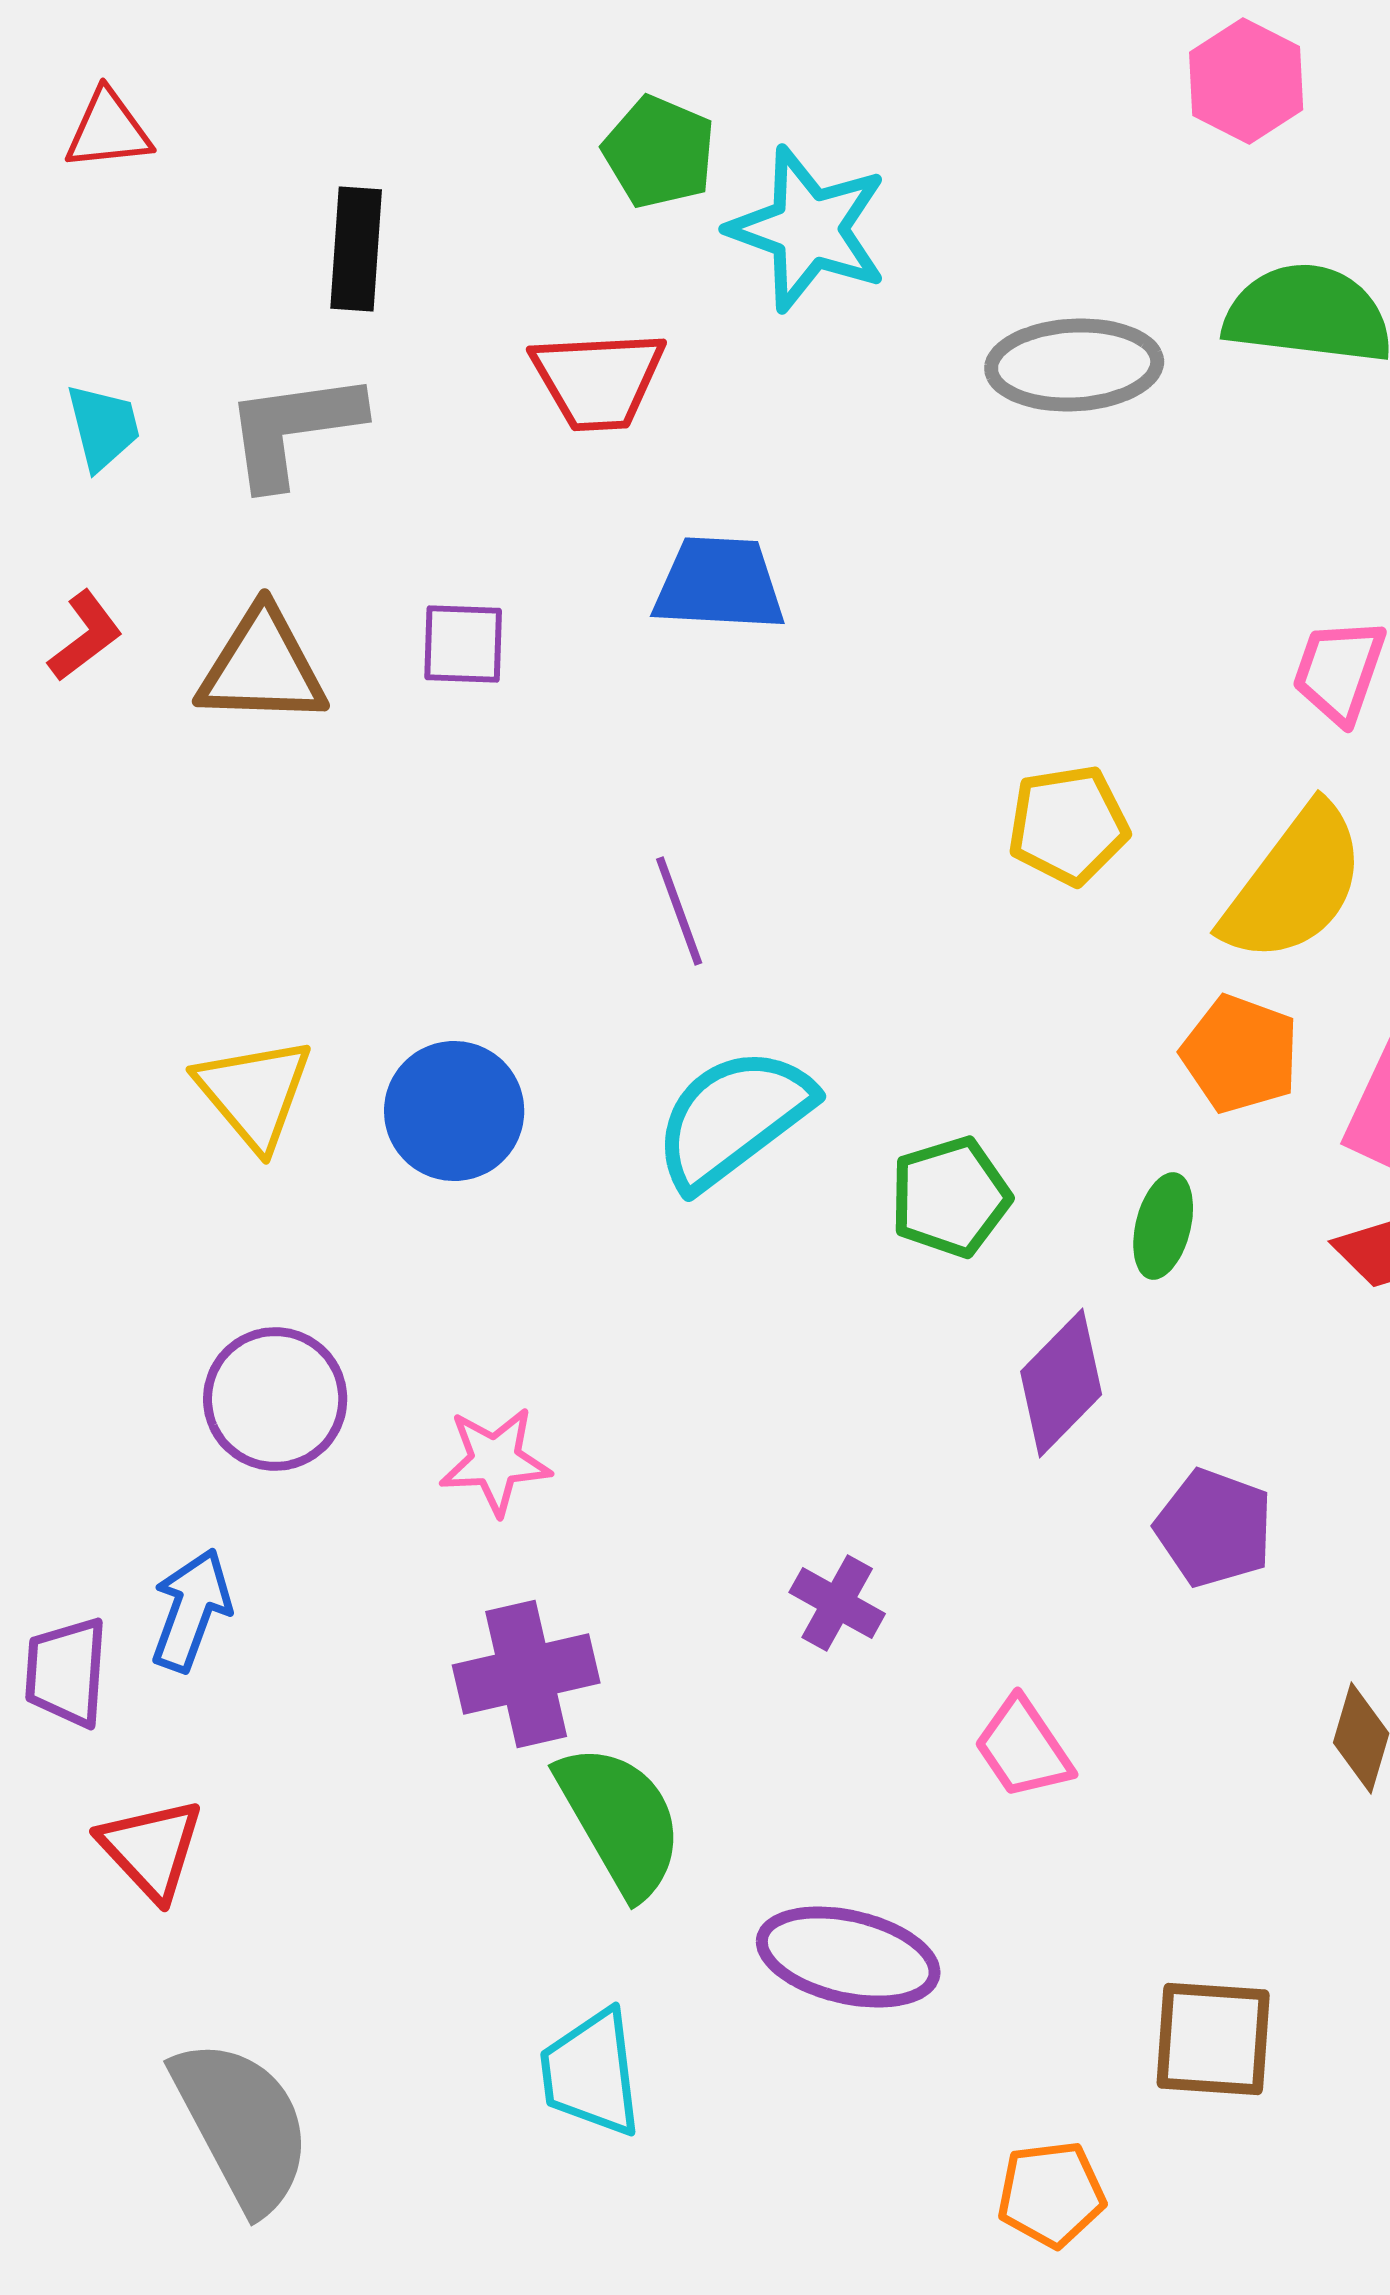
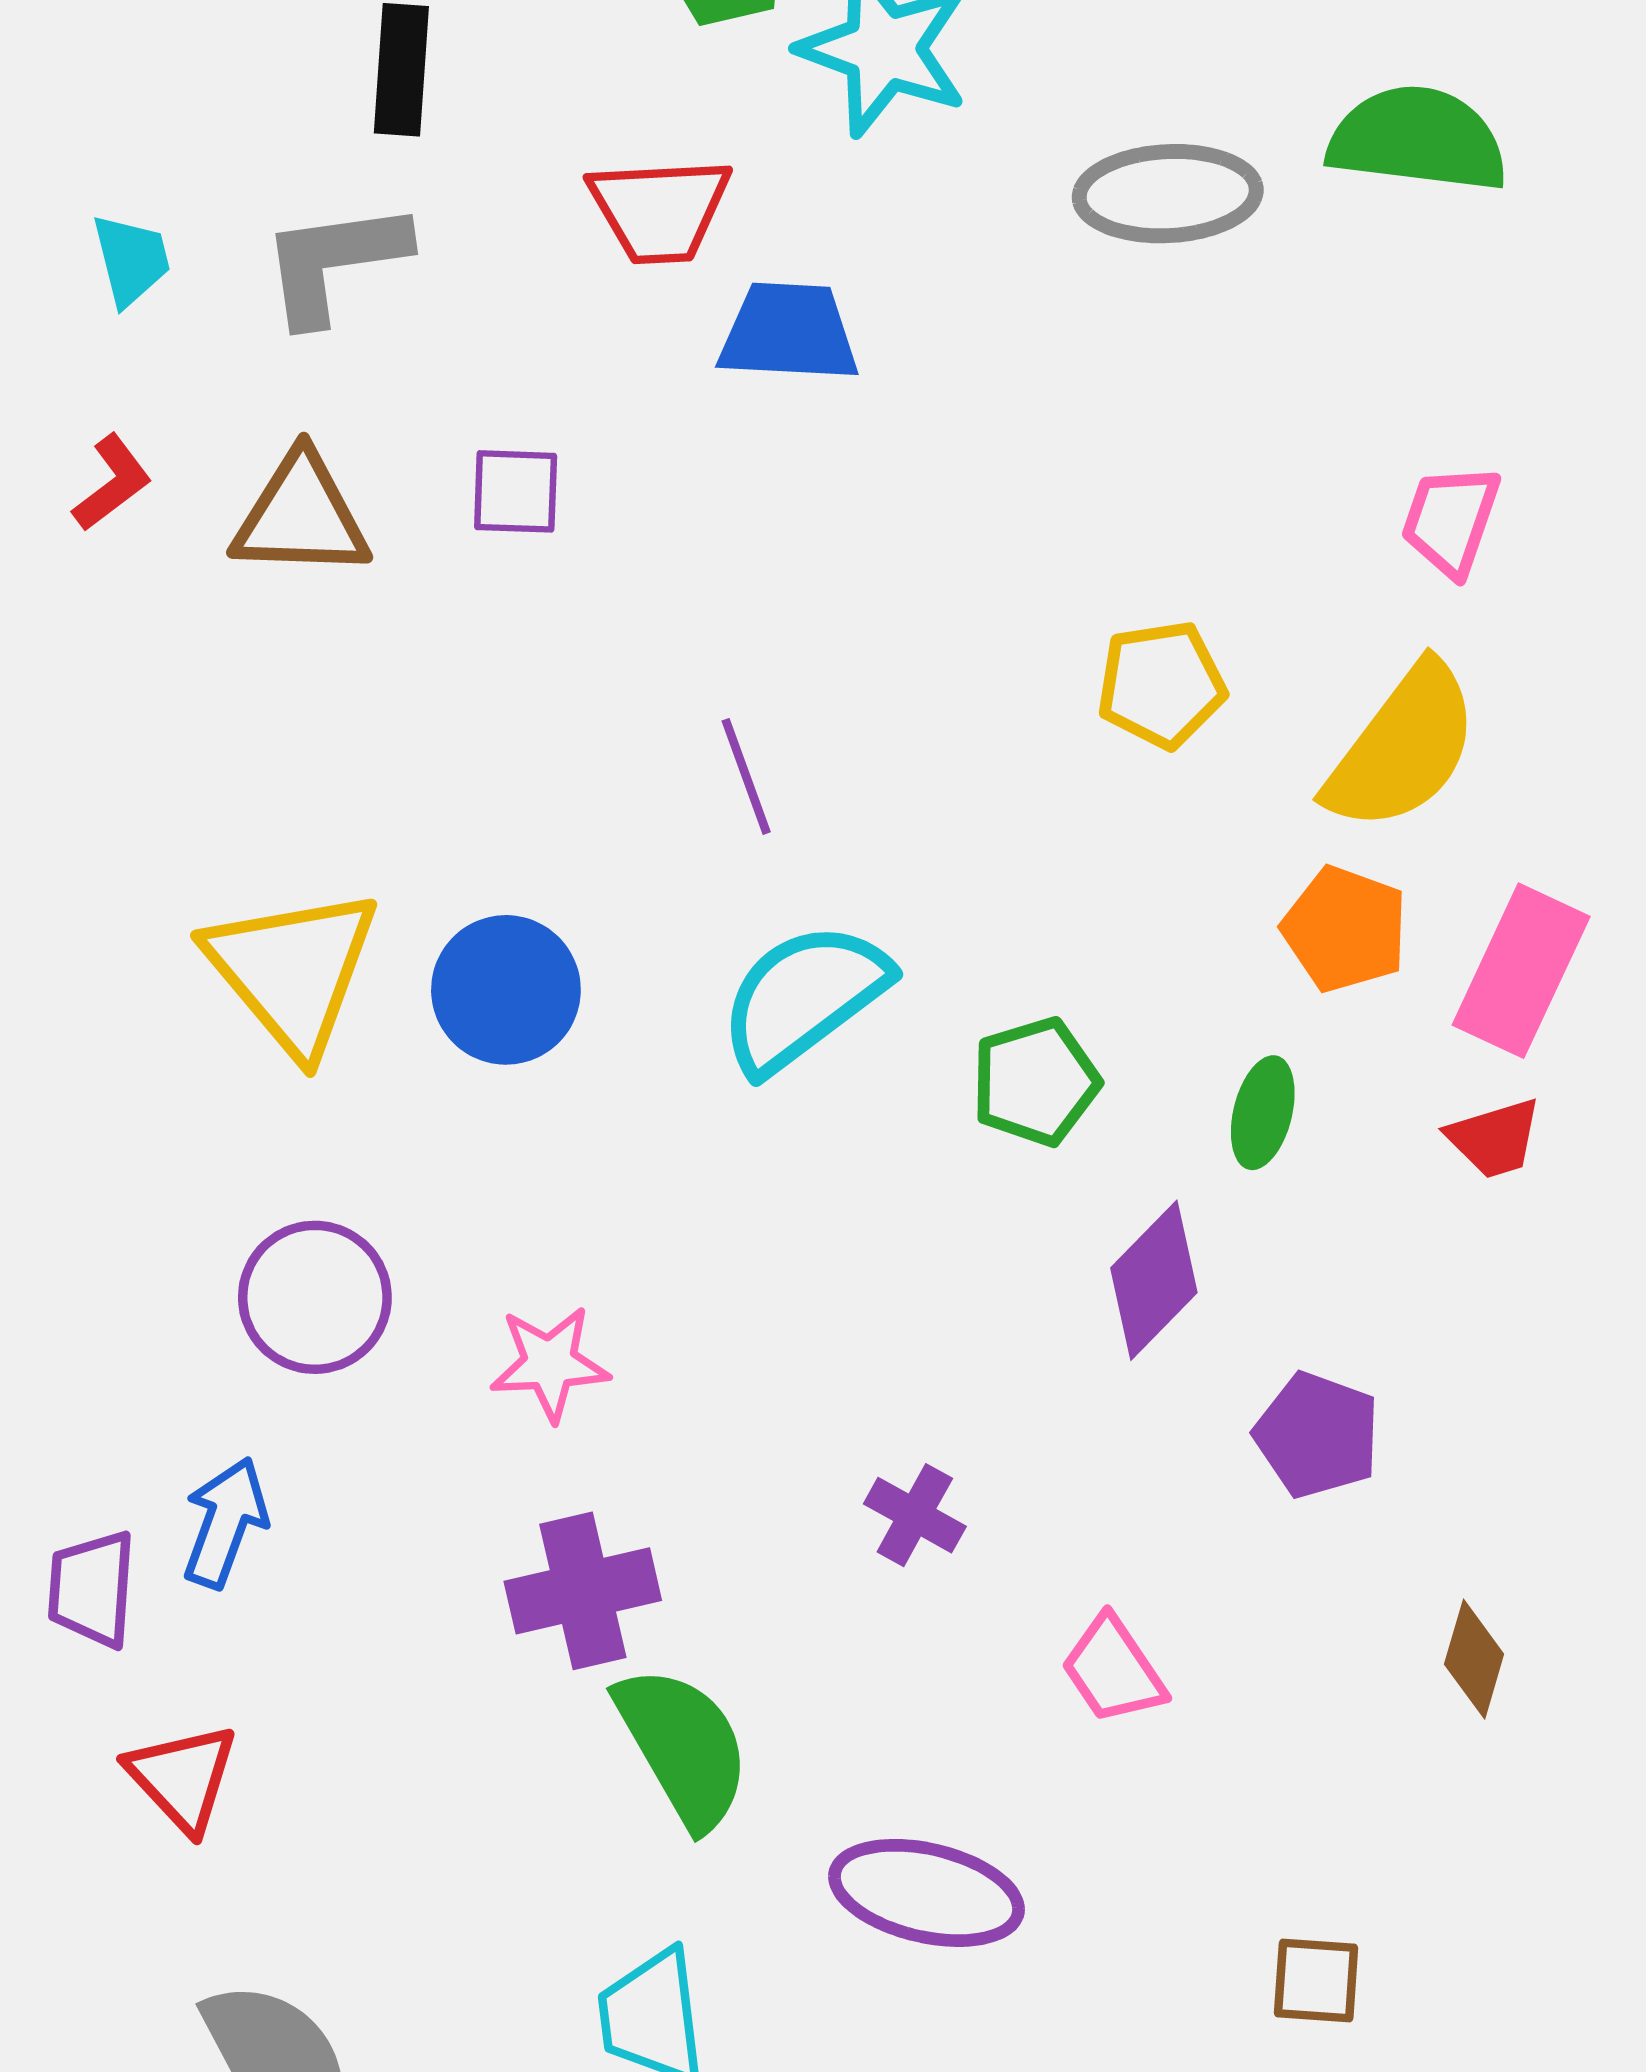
blue trapezoid: (719, 584) -> (789, 332), moved
yellow triangle: (254, 1093) -> (292, 971), size x1.4
brown square: (1213, 2039) -> (1316, 1980), size x0.7

